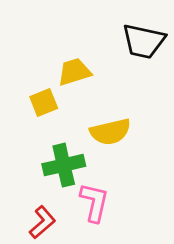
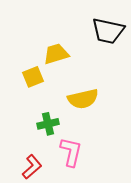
green cross: (64, 165) -> (48, 124), size x0.7

